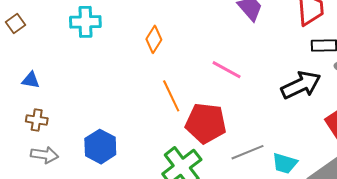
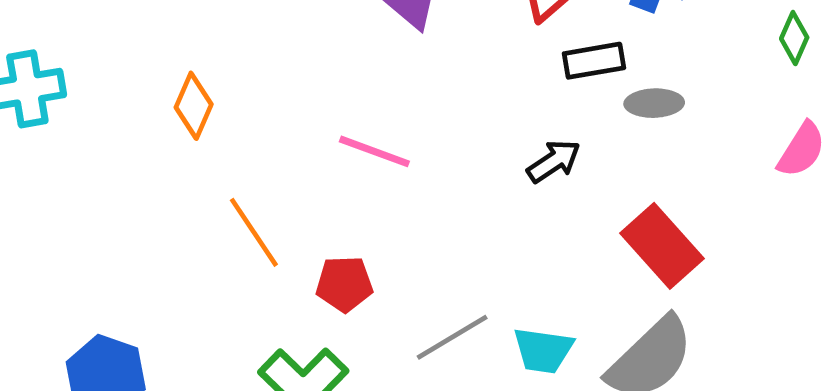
black arrow: (301, 85) -> (554, 161), size x0.6
red pentagon: (206, 123) -> (344, 284), size x0.6

